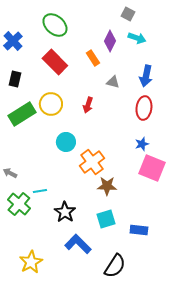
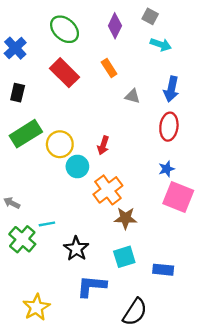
purple diamond: (110, 41) -> (115, 26), moved
yellow circle: (51, 104) -> (60, 144), moved
red arrow: (88, 105) -> (103, 145), moved
blue L-shape: (78, 244) -> (91, 286), turned -40

